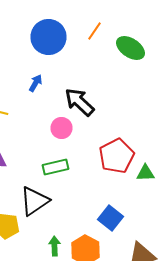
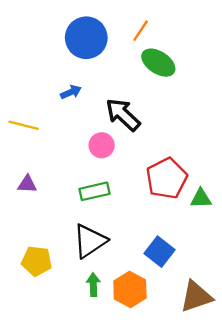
green ellipse: (130, 48) -> (158, 63), moved
blue arrow: (36, 83) -> (71, 92), turned 36
black triangle: (34, 201) -> (90, 241), moved

